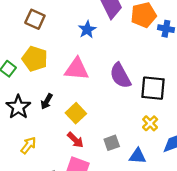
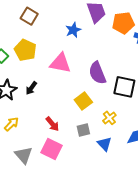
yellow square: (76, 113) -> (83, 101), moved
yellow cross: (150, 123) -> (109, 118), moved
blue triangle: (138, 156) -> (104, 144), turned 35

